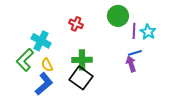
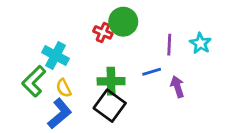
green circle: (118, 16) -> (123, 22), moved
purple line: (134, 31) -> (169, 45), moved
blue line: (135, 53) -> (152, 72), moved

